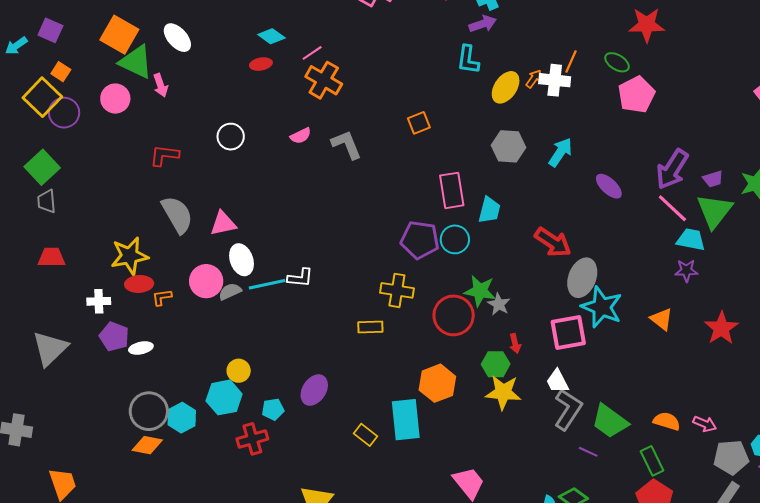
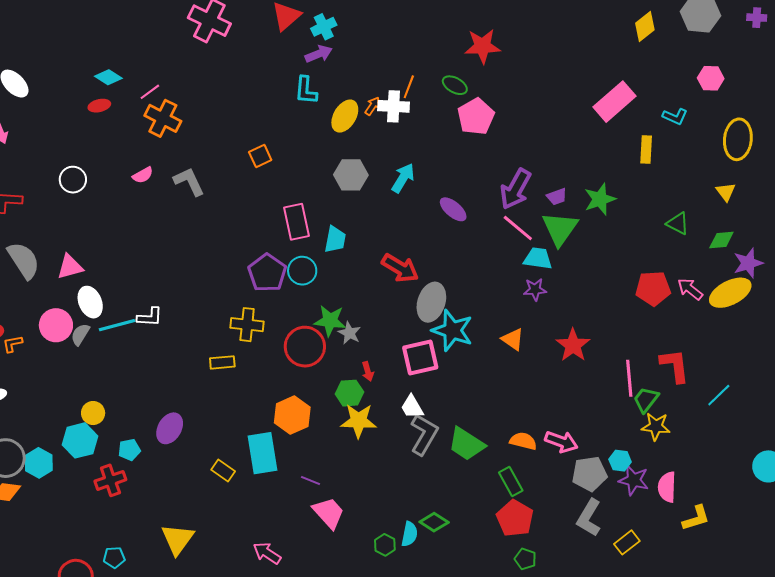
purple pentagon: (420, 240) -> (267, 273), turned 30
gray semicircle: (230, 292) -> (80, 334), turned -30
pink arrow: (705, 424) -> (561, 442), size x1.4
purple line: (588, 452) -> (311, 480), moved

